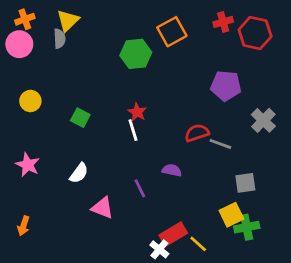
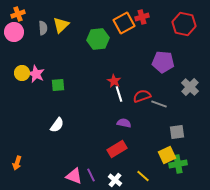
yellow triangle: (68, 21) -> (61, 25), moved
red cross: (223, 22) -> (142, 17), moved
red star: (137, 112) -> (114, 81), moved
green square: (80, 118) -> (58, 85), turned -32
white line: (133, 130) -> (119, 94), moved
pink star: (28, 165) -> (36, 74), moved
purple line: (140, 188) -> (91, 175), moved
pink triangle: (103, 208) -> (74, 176), moved
red rectangle: (173, 234) -> (117, 149), moved

